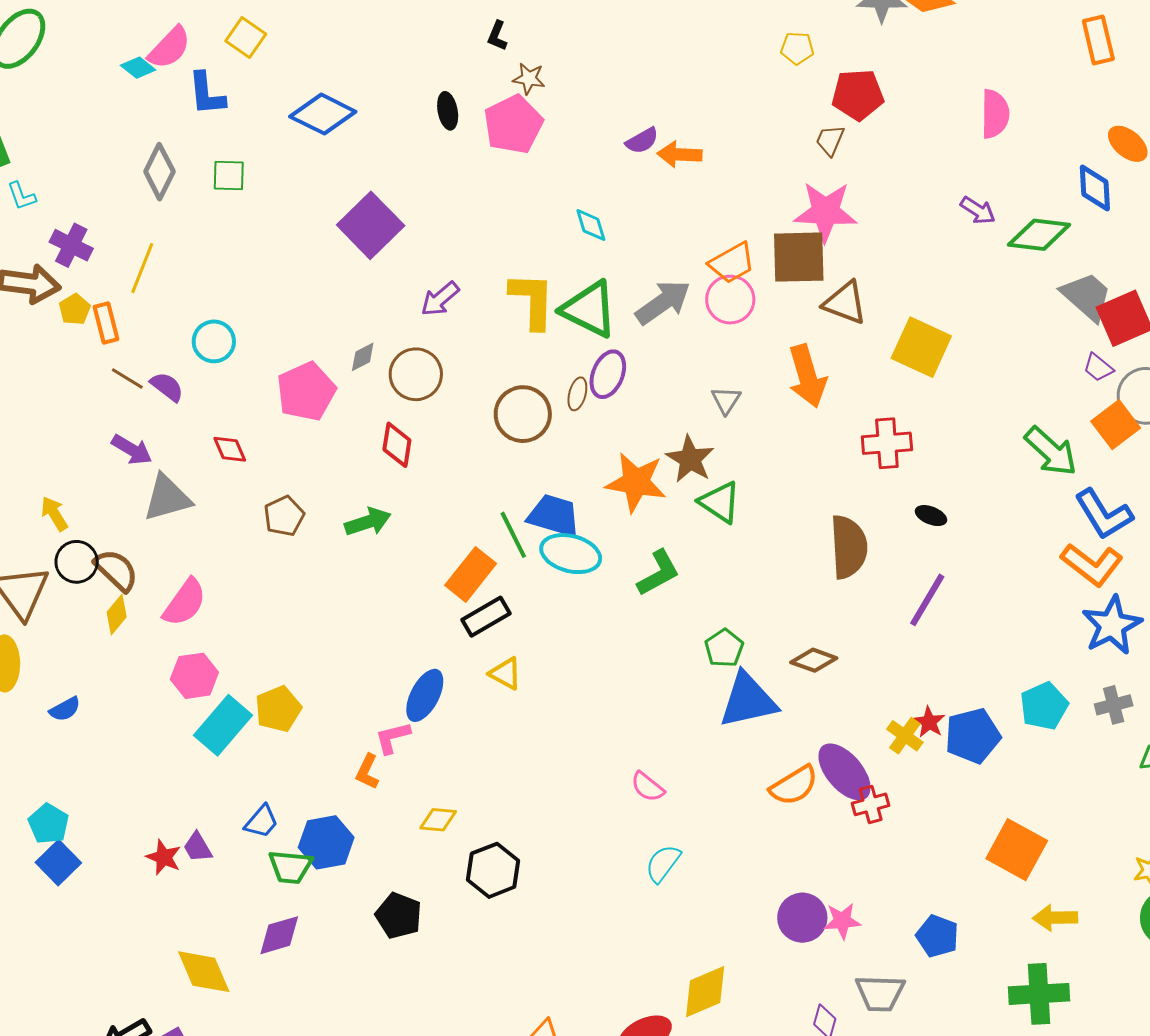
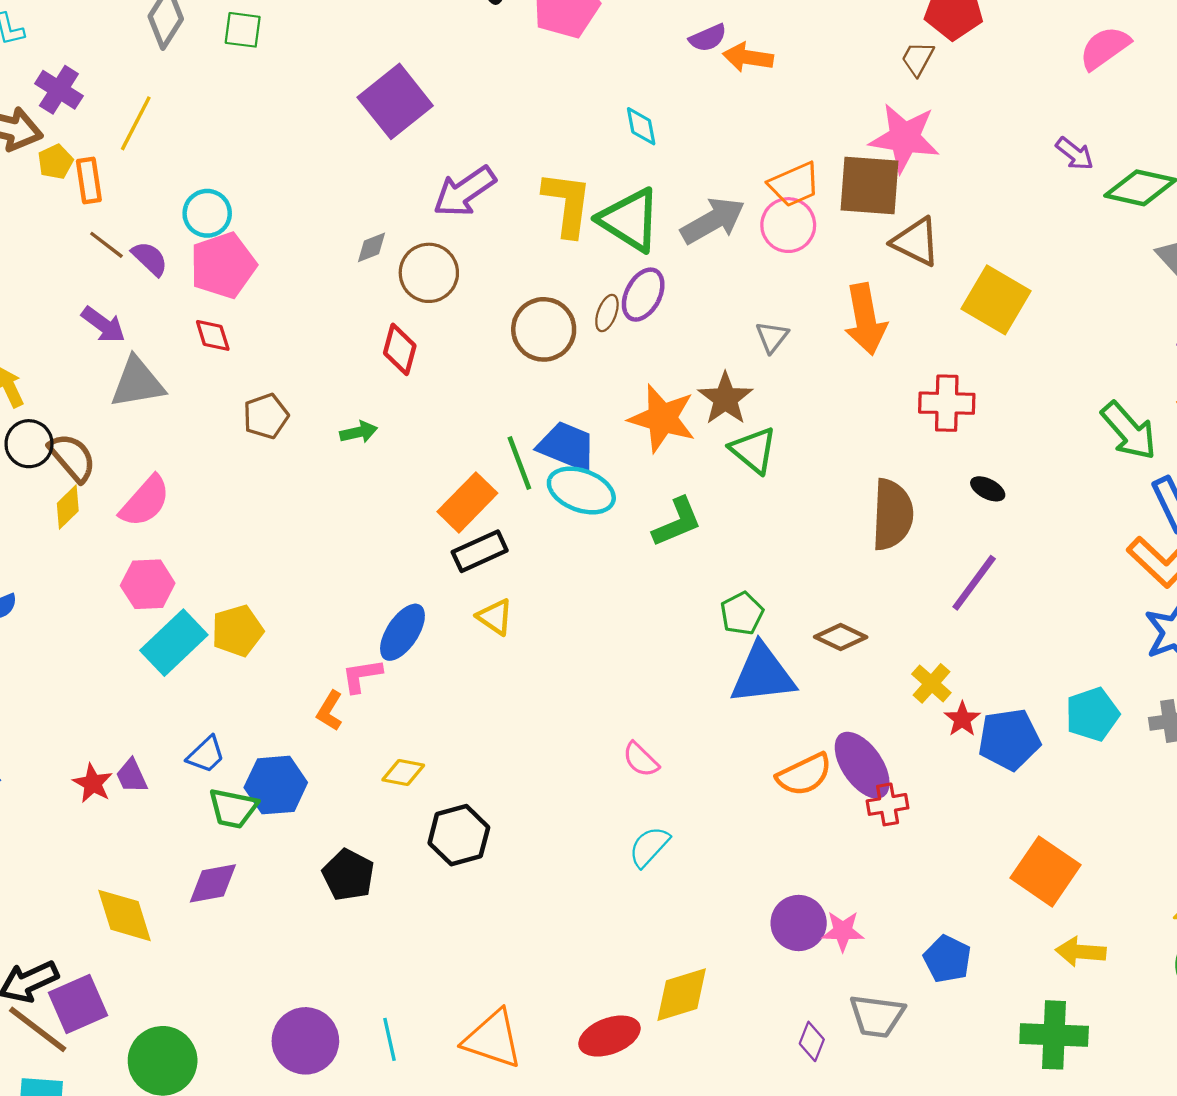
pink semicircle: (995, 114) -> (1105, 48), turned -132
purple arrow: (440, 299) -> (464, 192), size x1.4
pink pentagon: (306, 391) -> (223, 265), moved
green arrow: (368, 522) -> (359, 432), size x0.7
yellow cross: (905, 736) -> (931, 683), moved

